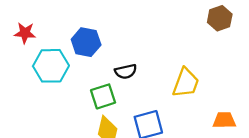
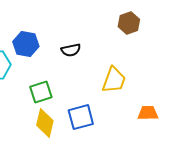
brown hexagon: (220, 18) -> (129, 23), moved
black semicircle: (126, 71) -> (71, 50), moved

